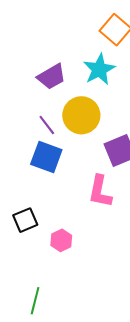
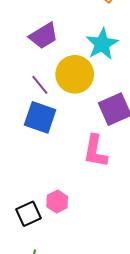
cyan star: (99, 69) -> (102, 44), moved
black square: (25, 220) -> (29, 214), moved

